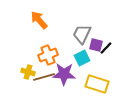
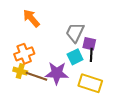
black line: (106, 48) -> (91, 55), moved, turned -40
orange cross: (48, 55) -> (24, 54), moved
brown line: (44, 77) -> (36, 76), turned 35

